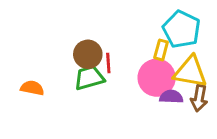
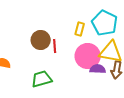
yellow rectangle: (161, 50) -> (80, 29), moved
green trapezoid: (89, 78) -> (42, 79), moved

